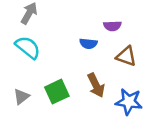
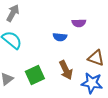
brown triangle: (126, 56) -> (96, 58), moved

